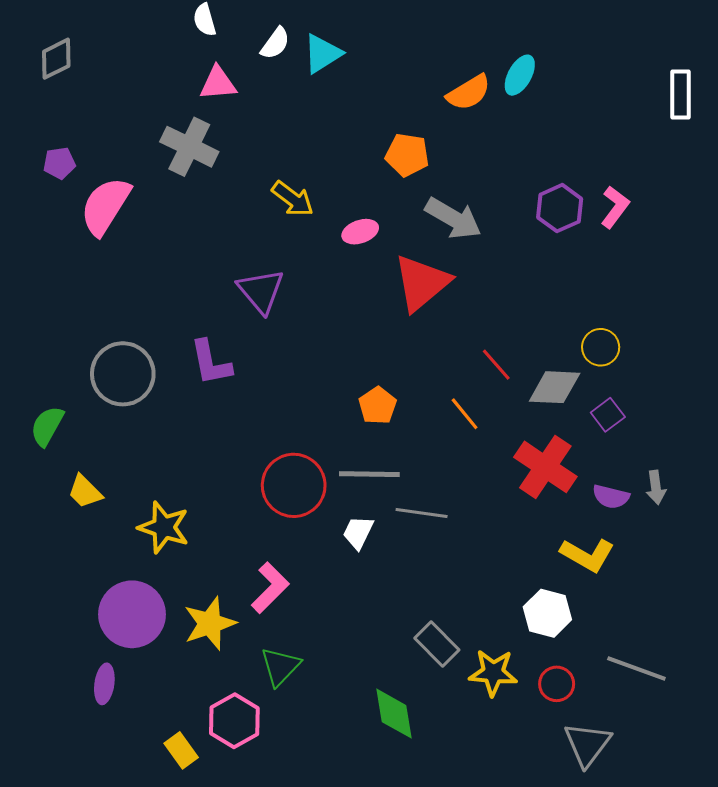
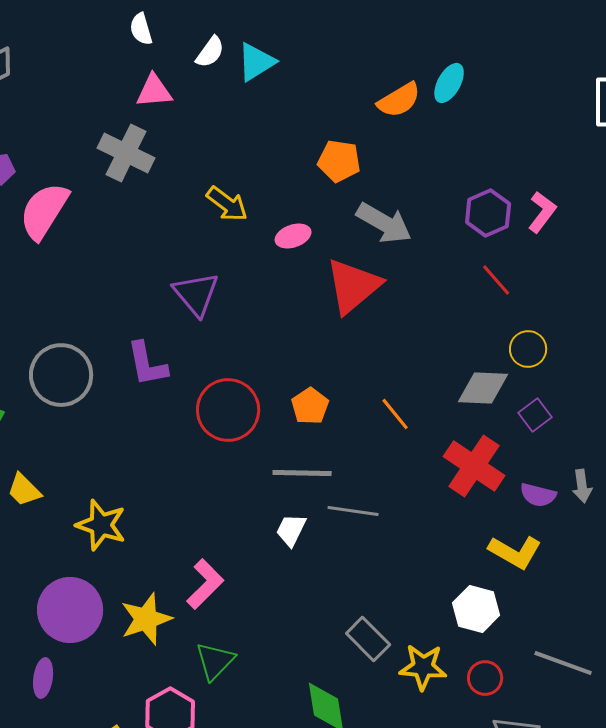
red line: (496, 365) -> (496, 280), moved
red circle: (294, 485) -> (228, 410), moved

